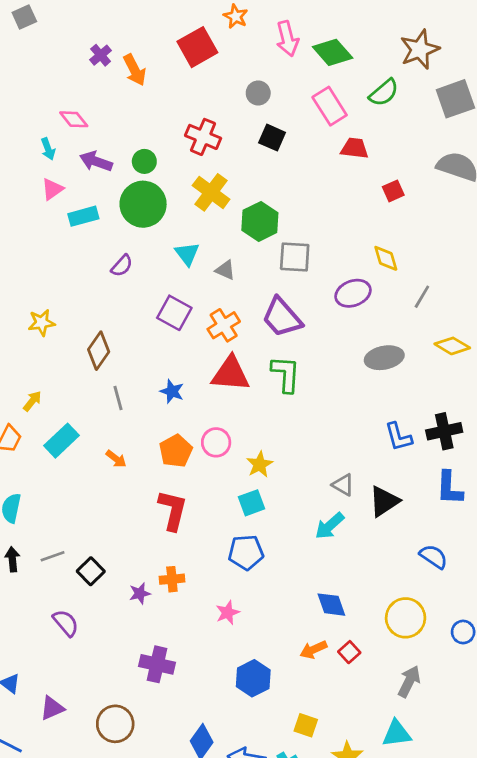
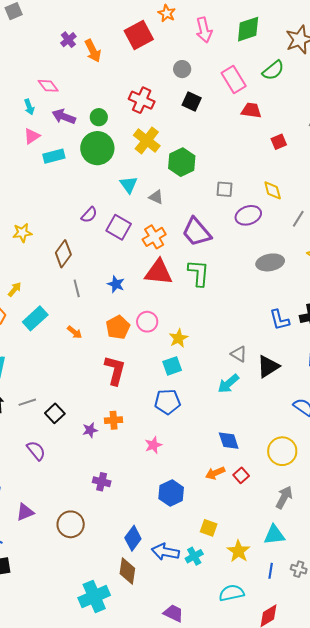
green diamond: (333, 52) -> (248, 29), moved, turned -68
gray square: (295, 257) -> (225, 189), moved, size x0.7
purple semicircle: (122, 266) -> (89, 215), moved
purple cross: (157, 664) -> (102, 482), size x0.7

